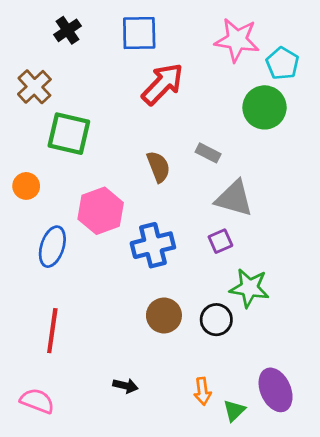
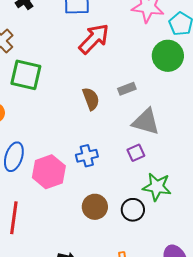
gray rectangle: (208, 153) -> (127, 89), turned -48
pink hexagon: (101, 211) -> (49, 172), moved
blue cross: (153, 245) -> (87, 156), size x0.7

